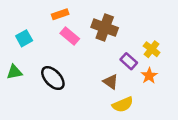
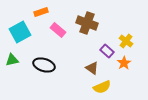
orange rectangle: (60, 14) -> (41, 12), moved
cyan square: (24, 38) -> (20, 32), size x1.5
black ellipse: (53, 78) -> (44, 65), turned -30

